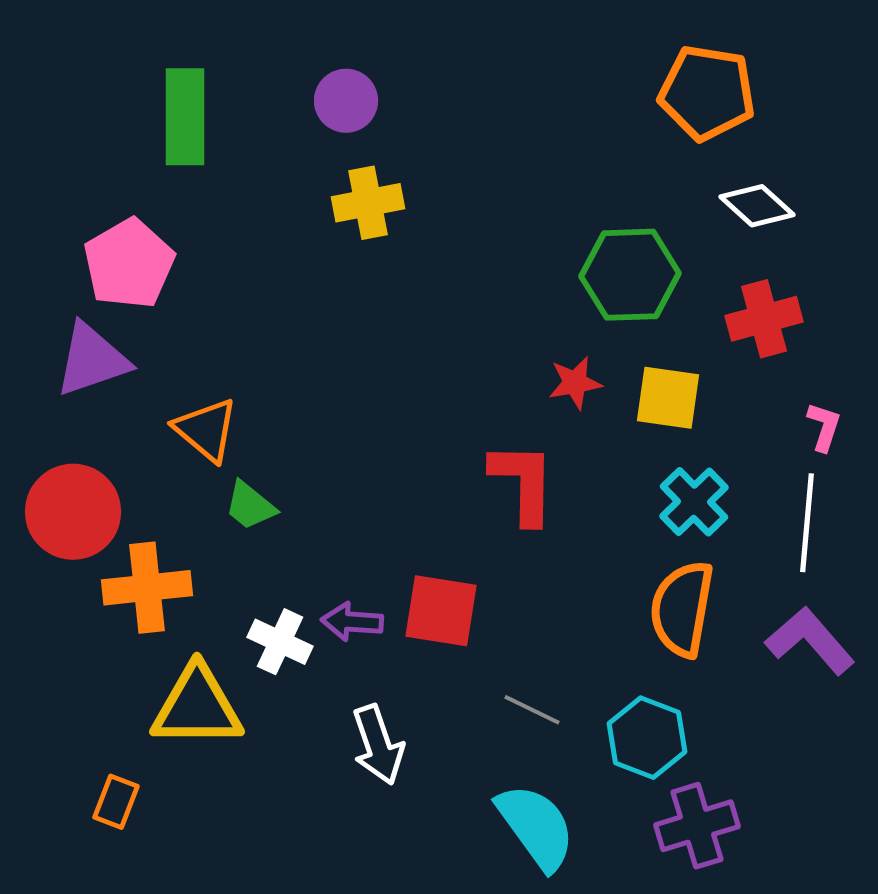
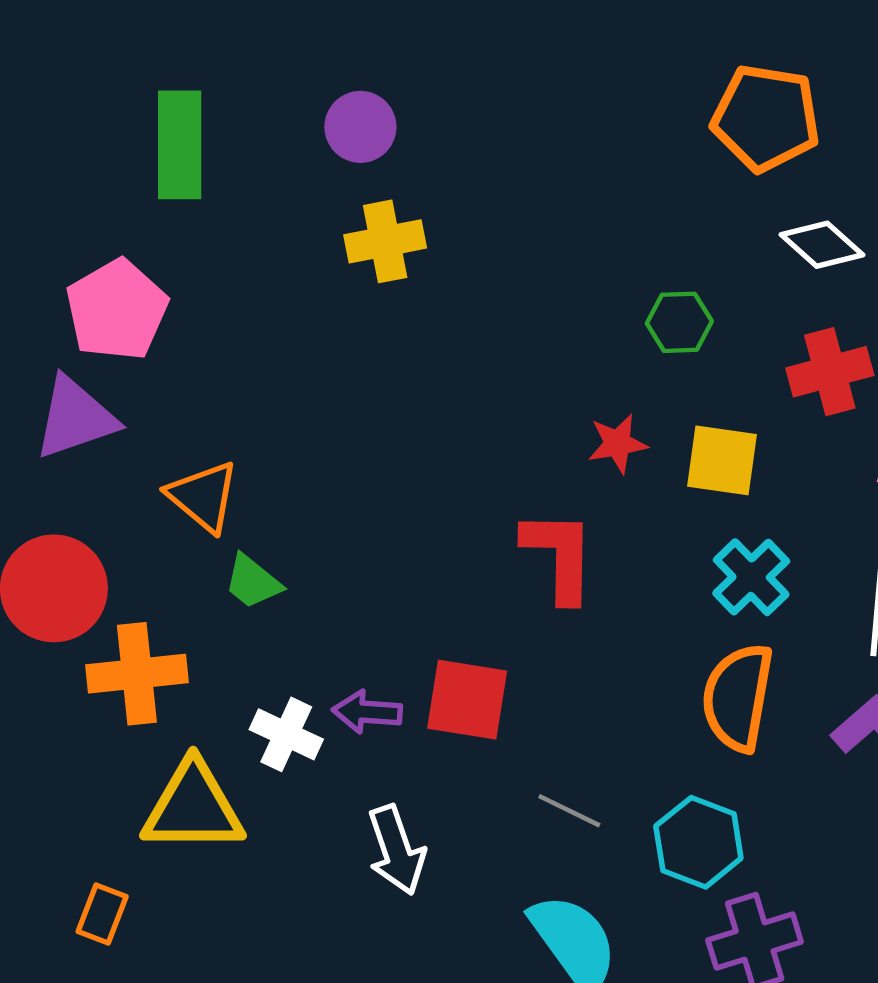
green hexagon: (630, 275) -> (679, 322), size x0.6

